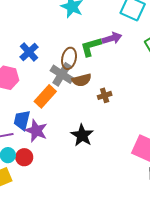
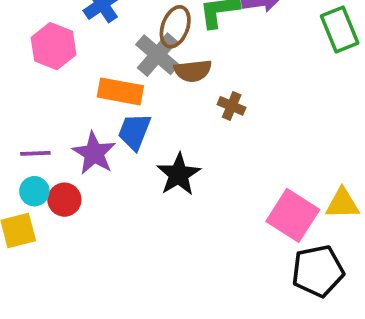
brown cross: (105, 95) -> (232, 106), turned 32
orange rectangle: (45, 96) -> (120, 91), turned 50
blue trapezoid: (22, 120) -> (134, 132), moved

